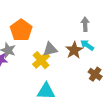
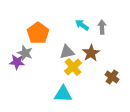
cyan arrow: (87, 45) -> (82, 25), moved
yellow cross: (41, 60) -> (73, 67), moved

